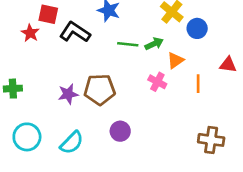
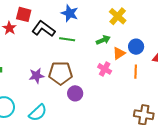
blue circle: (197, 28) -> (136, 47), moved
green line: (128, 44) -> (67, 39), moved
purple circle: (120, 131) -> (75, 93), moved

